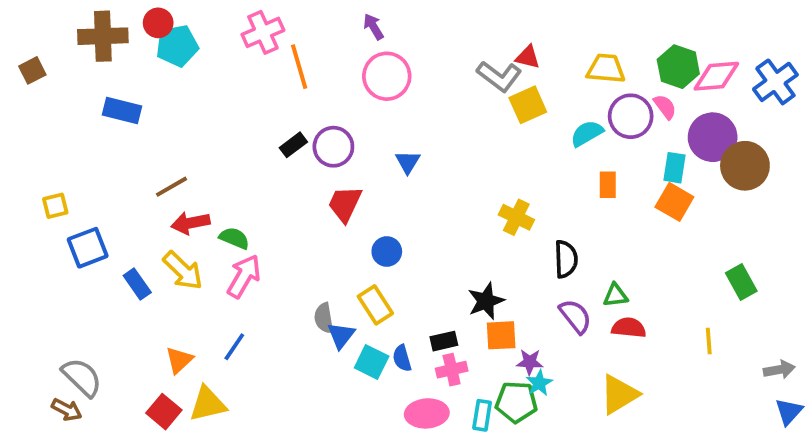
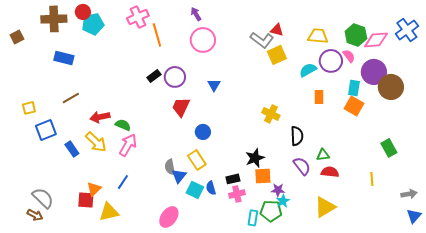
blue cross: (775, 82) -> (407, 30), moved
brown line: (171, 187) -> (71, 98), moved
red square: (164, 412) -> (86, 200), moved, turned -36
pink ellipse: (427, 413) -> (169, 217), moved, turned -50

